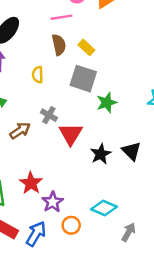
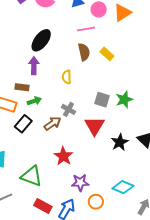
gray square: (83, 79) -> (102, 100), moved, size x0.7
gray cross: (49, 115) -> (68, 109), moved
red star: (31, 183) -> (63, 156), moved
purple star: (53, 202) -> (80, 183), turned 30

